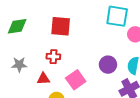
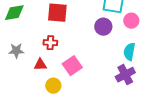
purple circle: (108, 65) -> (103, 27), moved

